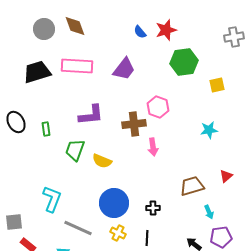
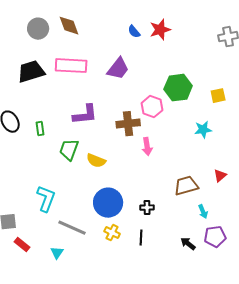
green hexagon: (184, 62) -> (178, 88), moved
yellow square: (217, 85) -> (218, 96), moved

